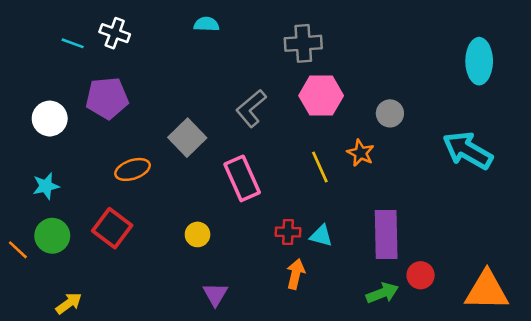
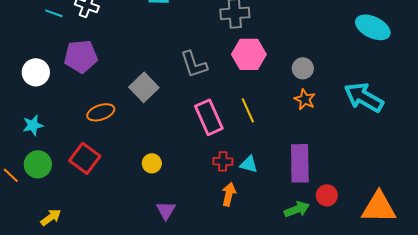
cyan ellipse: (479, 61) -> (373, 27), turned -64
gray L-shape: (251, 108) -> (194, 64), turned -68
orange star: (361, 153) -> (305, 99), moved
pink rectangle: (242, 178) -> (209, 117), moved

